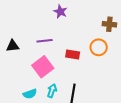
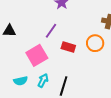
purple line: (45, 41) -> (51, 31), moved, turned -56

